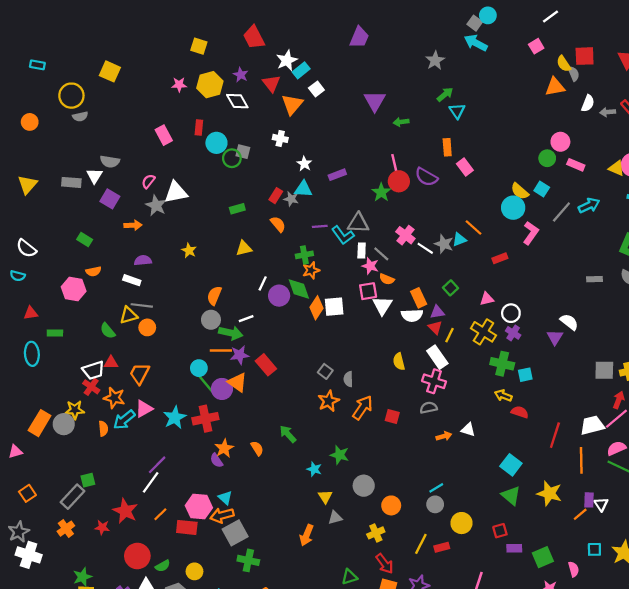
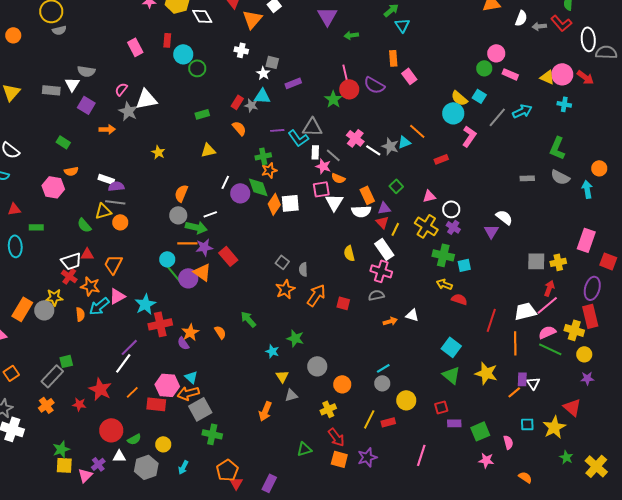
gray square: (243, 152) -> (272, 62), moved
purple semicircle: (143, 260) -> (116, 186), moved
red cross: (205, 419) -> (160, 324), moved

